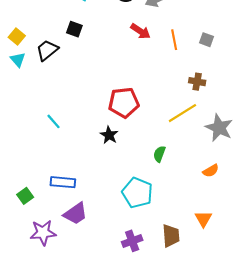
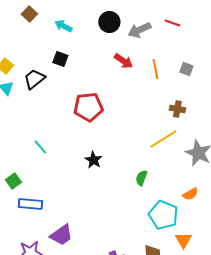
red pentagon: (124, 103) -> (88, 107), moved
blue rectangle: (63, 182) -> (30, 204), moved
cyan pentagon: (137, 193) -> (163, 215), moved
green square: (25, 196) -> (13, 181), moved

